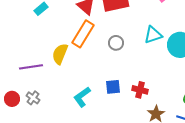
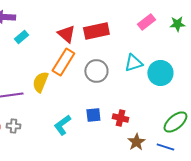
gray circle: (116, 43) -> (96, 71), size x1.5
gray cross: (33, 98) -> (13, 126), turned -32

